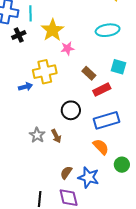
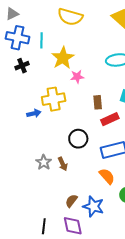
black cross: (19, 35) -> (22, 66), moved
brown rectangle: (89, 73) -> (98, 102), turned 40

